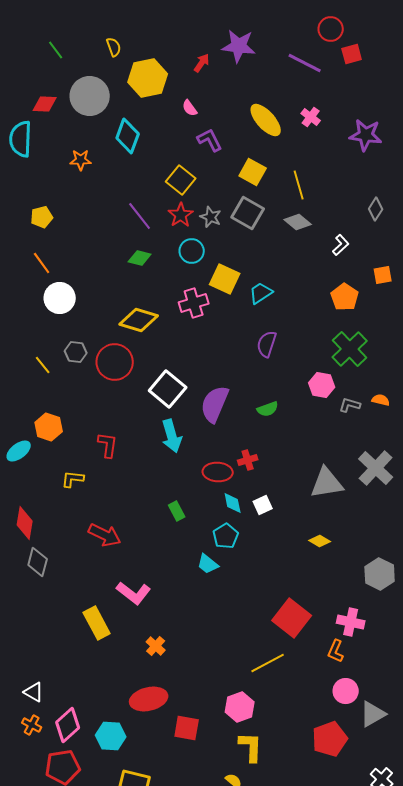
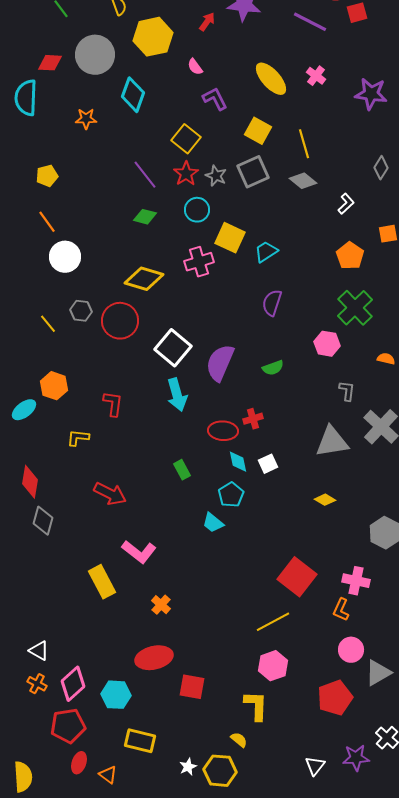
gray square: (248, 213) -> (253, 172), turned 36
gray L-shape: (350, 405) -> (347, 391), moved, turned 80
pink hexagon: (240, 707) -> (273, 666), moved

